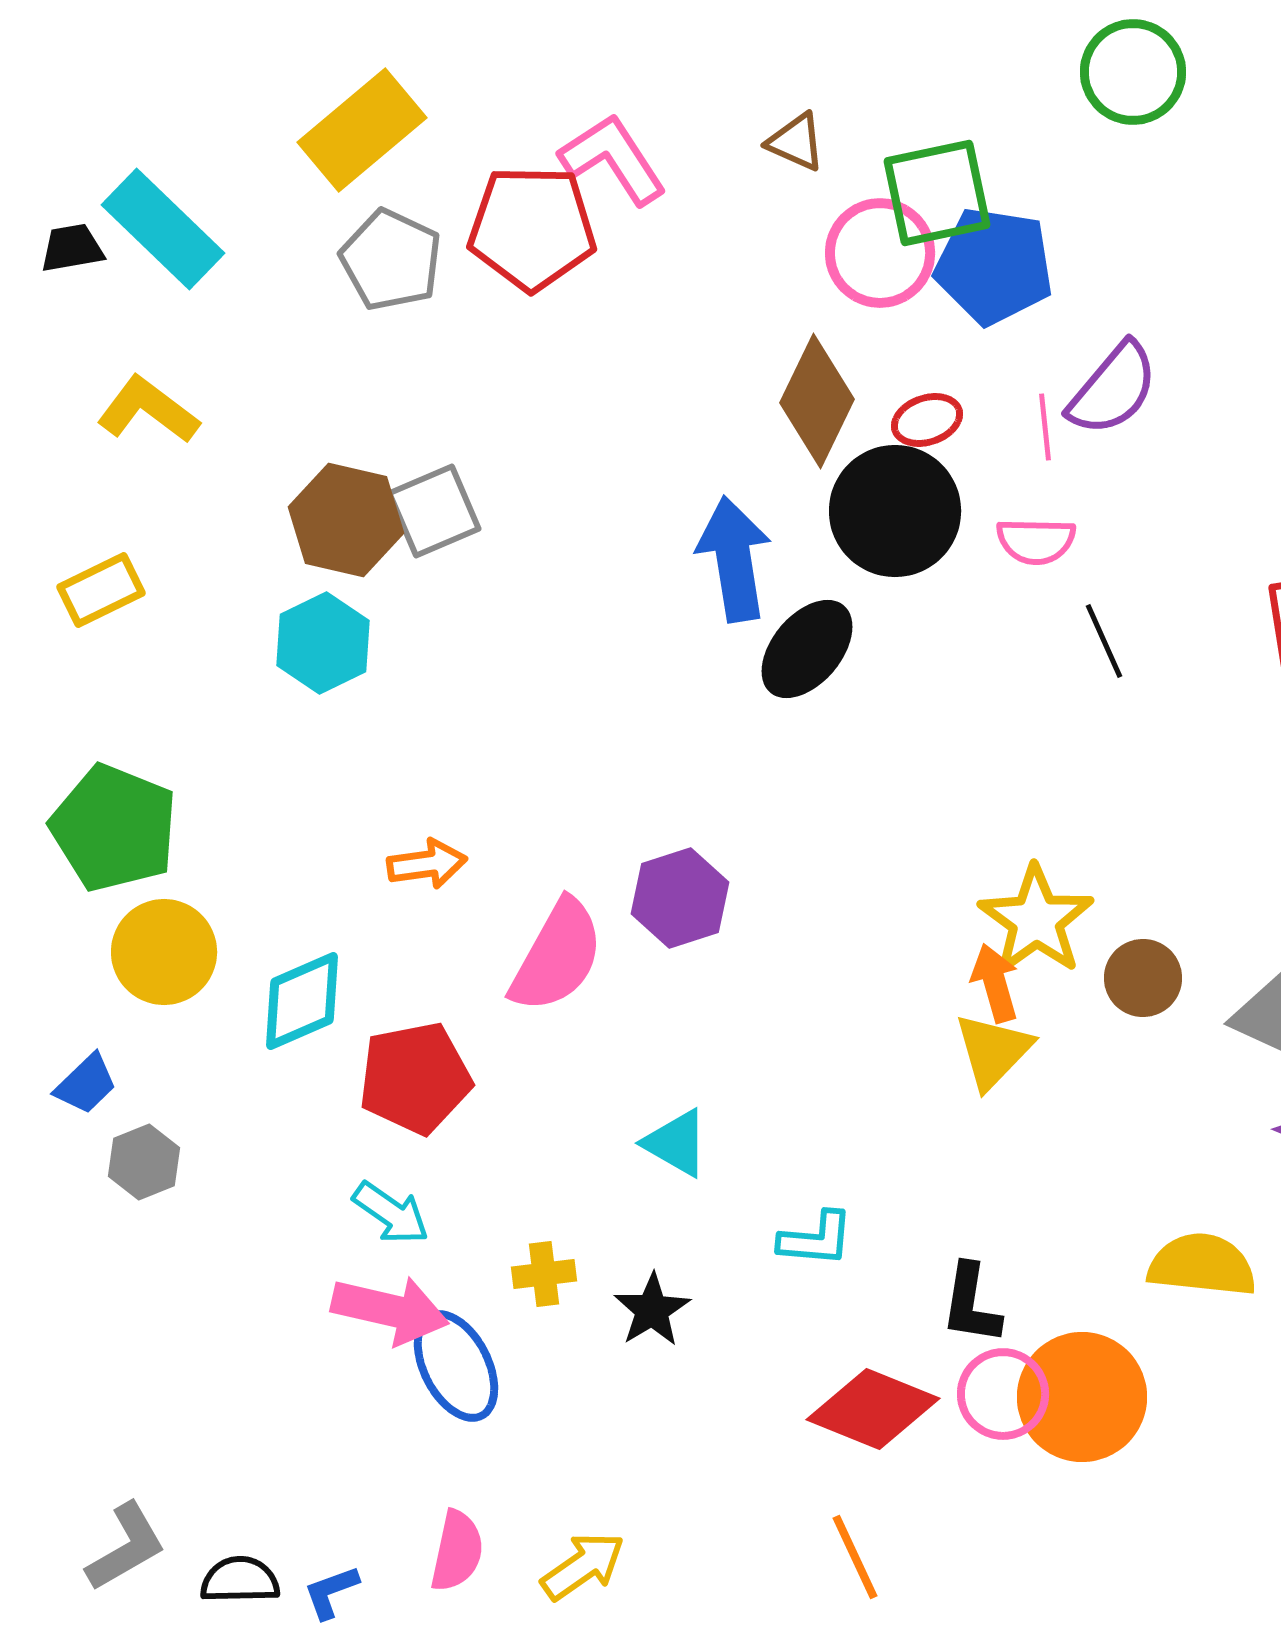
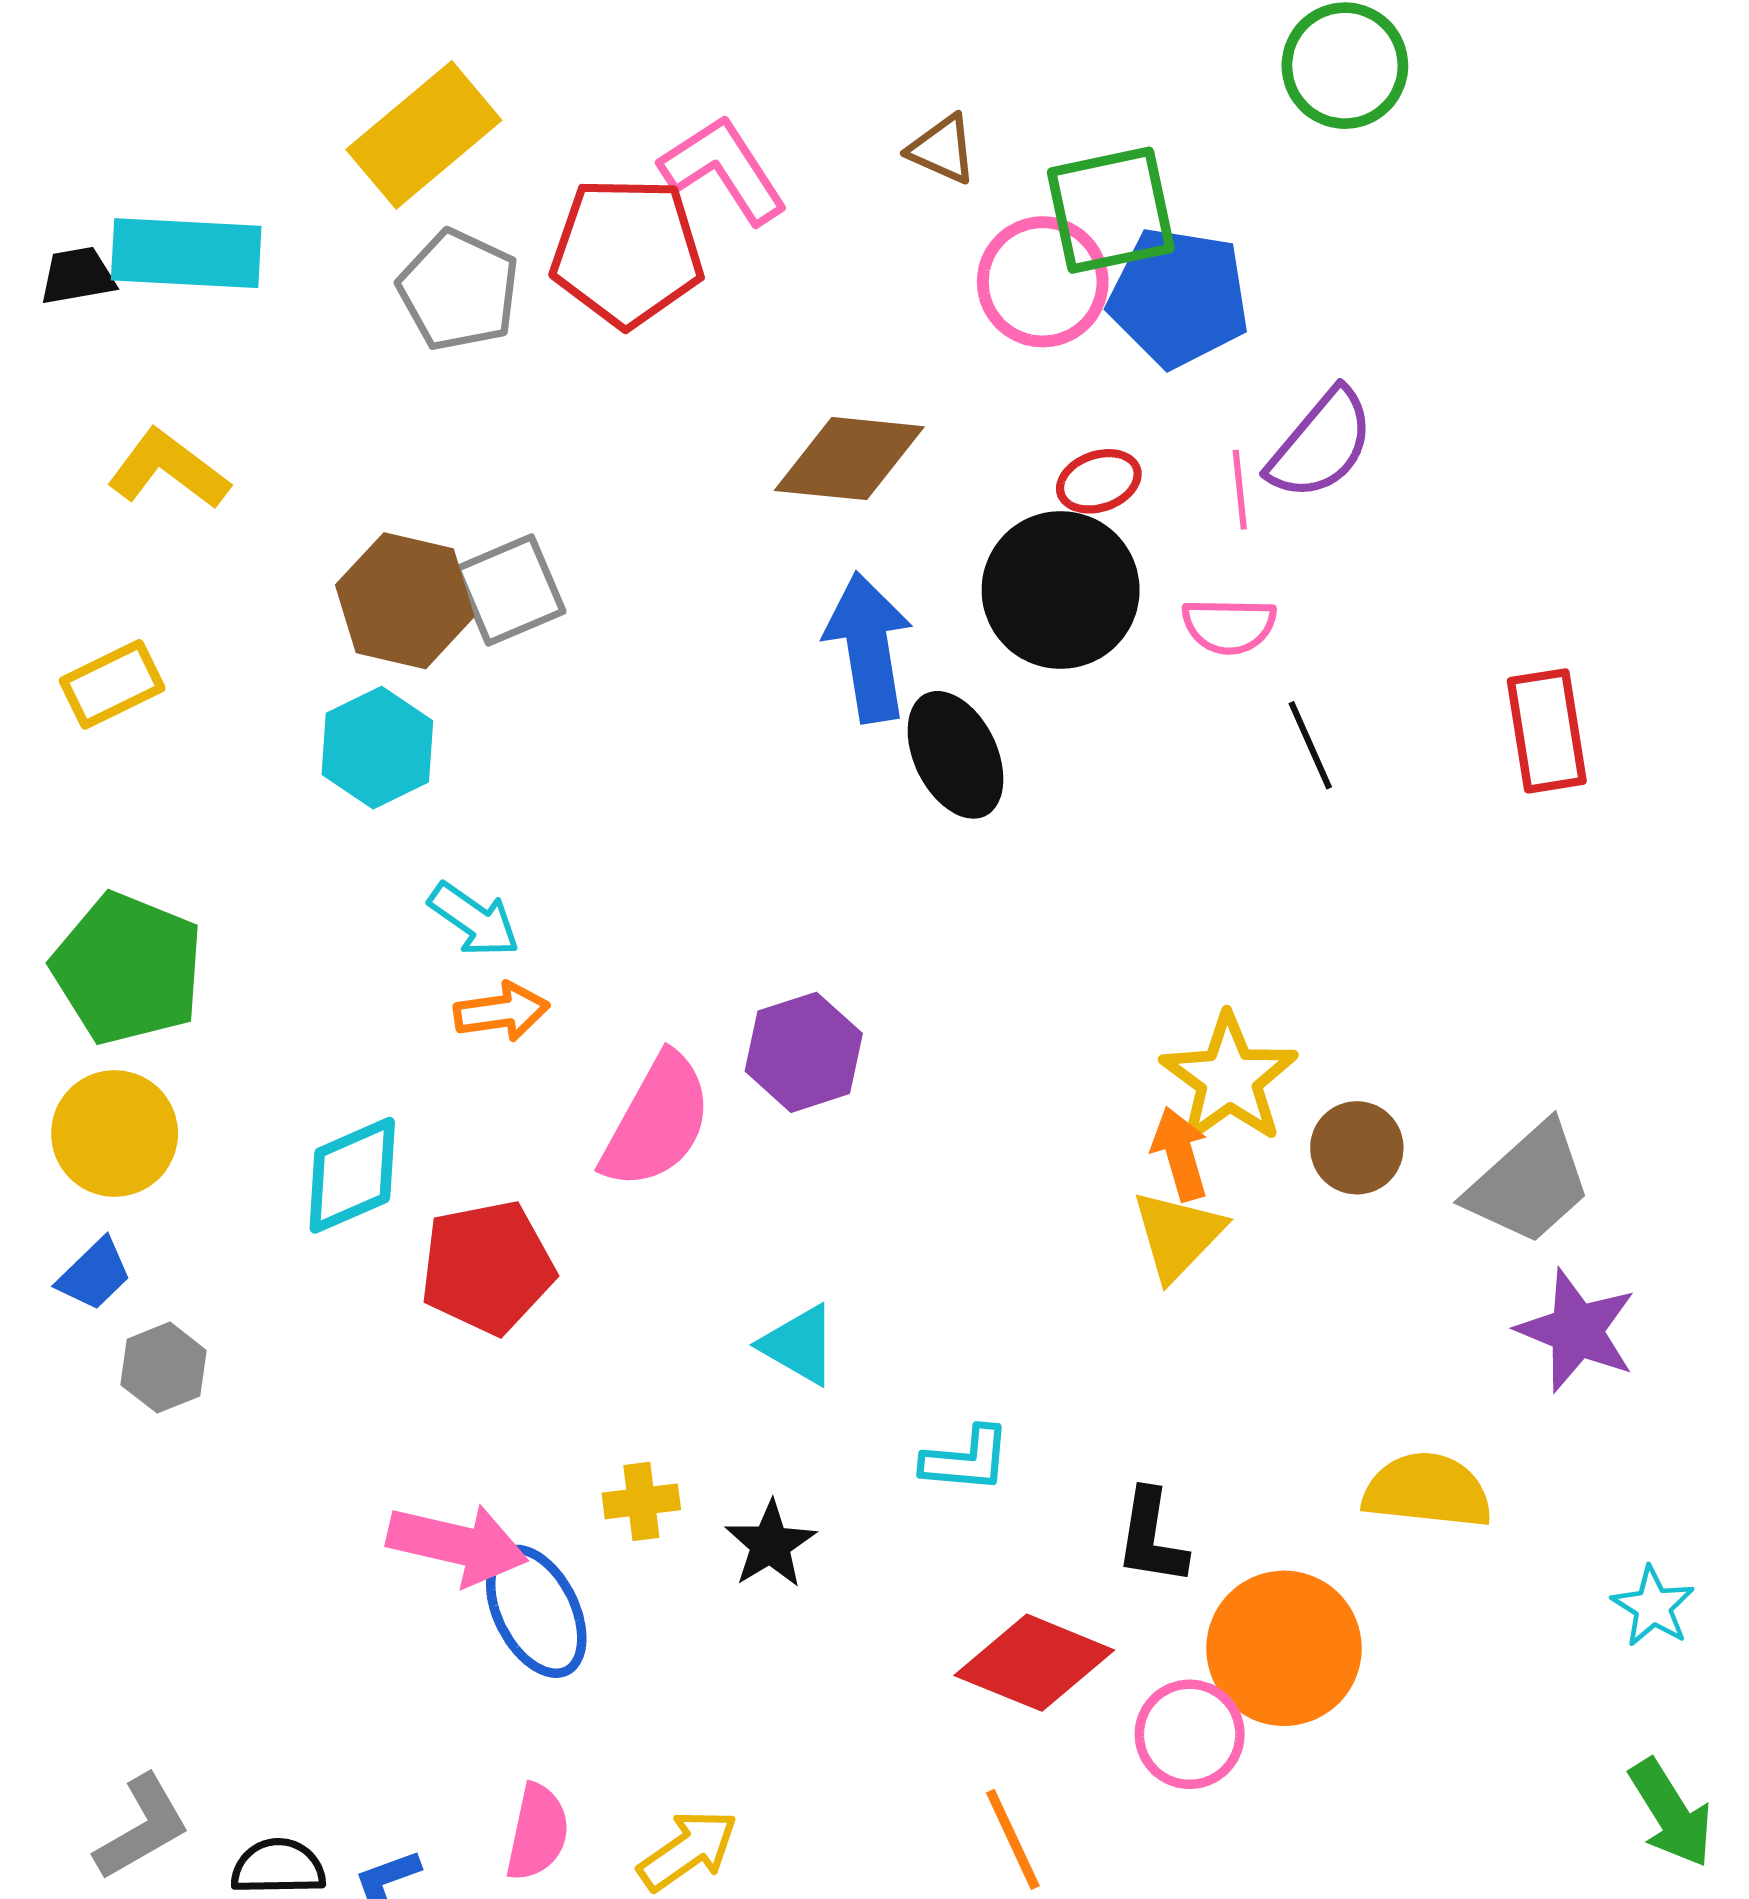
cyan rectangle: (163, 229) -> (186, 253), turned -41
brown diamond: (817, 401) -> (849, 459), moved, turned 70
black ellipse: (807, 649) -> (955, 755), turned -66
yellow circle: (164, 952) -> (115, 1133), moved
cyan arrow: (391, 1213) -> (474, 920), moved
pink circle: (1003, 1394) -> (1190, 1734), moved

